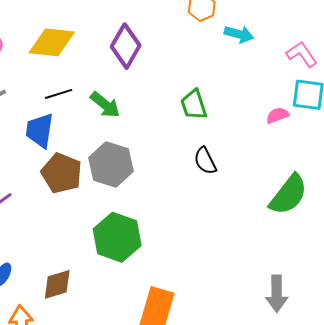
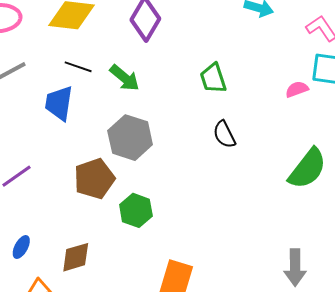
black line: (59, 94) -> (78, 67), turned 36
brown pentagon: (62, 173) -> (94, 179), moved, turned 30
green hexagon: (117, 237) -> (136, 210), size x0.7

